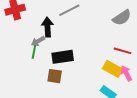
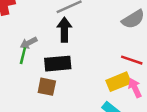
black arrow: (48, 27) -> (64, 30), moved
yellow rectangle: (113, 69) -> (119, 82), turned -54

